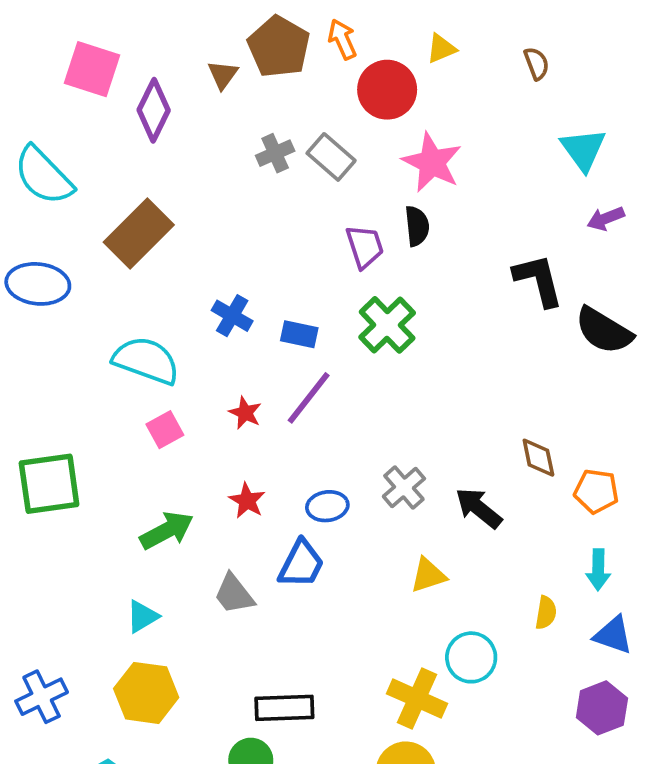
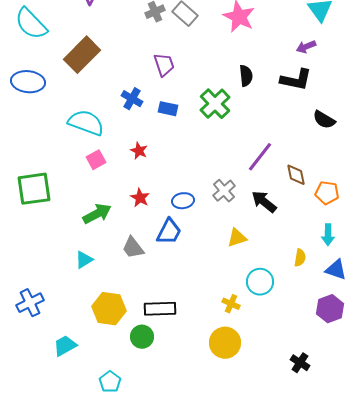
purple arrow: (606, 219) -> (306, 47), moved
black semicircle: (417, 226) -> (246, 76), moved
purple trapezoid: (365, 247) -> (164, 65), moved
black L-shape: (538, 280) -> (296, 80), turned 116
black semicircle: (604, 331) -> (324, 120), moved, size x0.7
purple line: (309, 398) -> (260, 157), moved
yellow hexagon: (146, 693) -> (109, 309), moved
yellow cross: (417, 699) -> (231, 304), size x0.6

